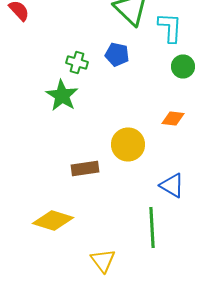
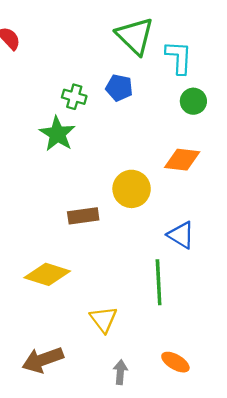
orange diamond: (173, 118) -> (182, 160), size x1.4

